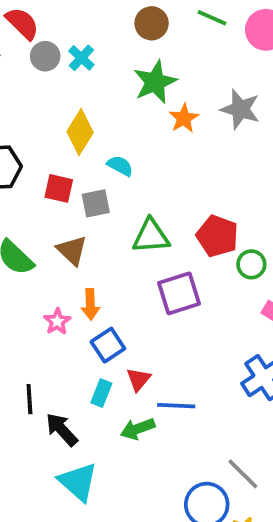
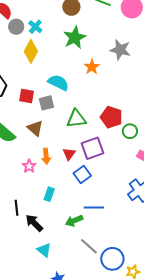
orange star: (184, 118) -> (92, 67), moved
yellow diamond: (80, 132) -> (31, 51), moved
cyan semicircle: (120, 166) -> (58, 83), size x1.5
blue square: (108, 345) -> (82, 175), moved
red triangle: (138, 379) -> (69, 154), moved
cyan rectangle: (101, 393) -> (49, 194), moved
gray line: (243, 474) -> (89, 246), moved
cyan triangle: (78, 482) -> (44, 250), size x0.7

